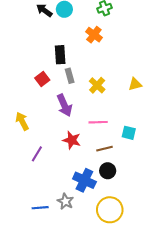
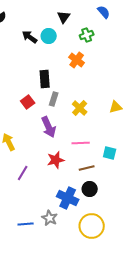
gray rectangle: (70, 76) -> (54, 99), turned 32
red star: (72, 140) -> (56, 160), turned -30

